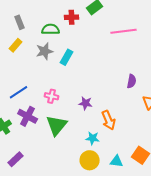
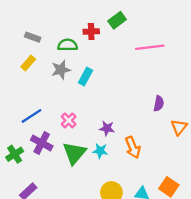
gray rectangle: (20, 22) -> (33, 37), turned -48
pink cross: (52, 96) -> (69, 120), turned 32
cyan star: (93, 138) -> (100, 151), moved

